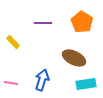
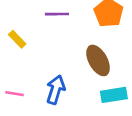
brown ellipse: (74, 58) -> (98, 60), turned 35

